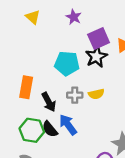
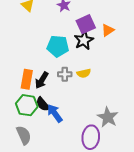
orange rectangle: (26, 87) -> (27, 79), moved
black arrow: (49, 102) -> (42, 80), turned 60
blue arrow: (68, 125) -> (55, 113), moved

